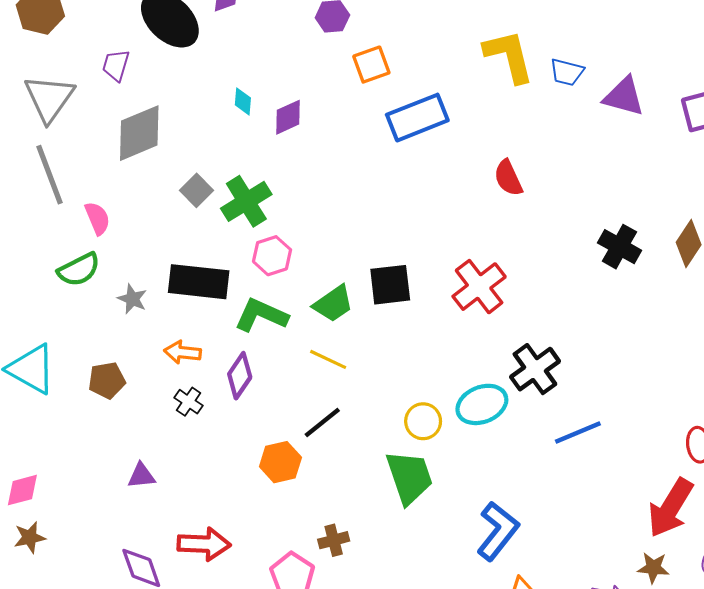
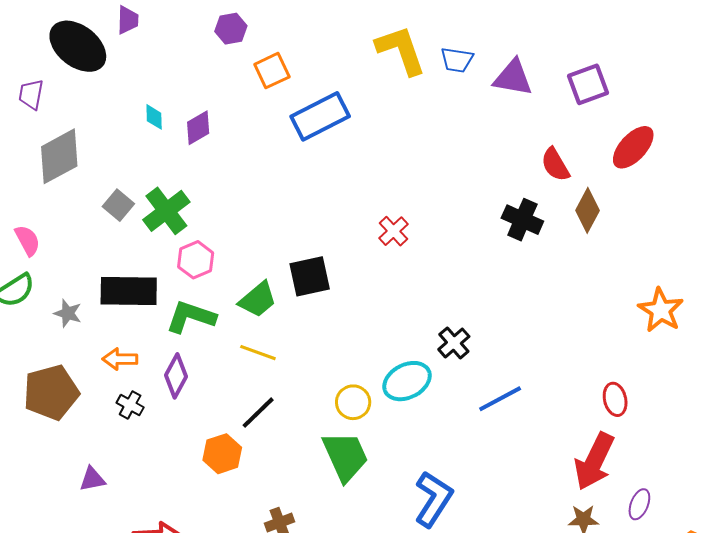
red semicircle: (508, 178) -> (555, 165), moved
red cross: (479, 287) -> (393, 231), moved, size x0.6
black cross: (535, 369) -> (454, 343), size x0.7
brown pentagon: (107, 380) -> (51, 392), size x1.6

